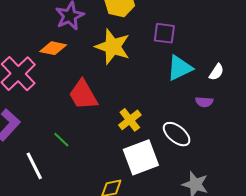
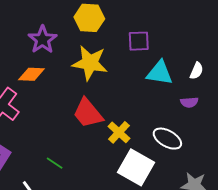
cyan triangle: (180, 68) -> (160, 73), turned 44
red trapezoid: (83, 95) -> (88, 113), moved
white square: (141, 157) -> (136, 167), turned -30

